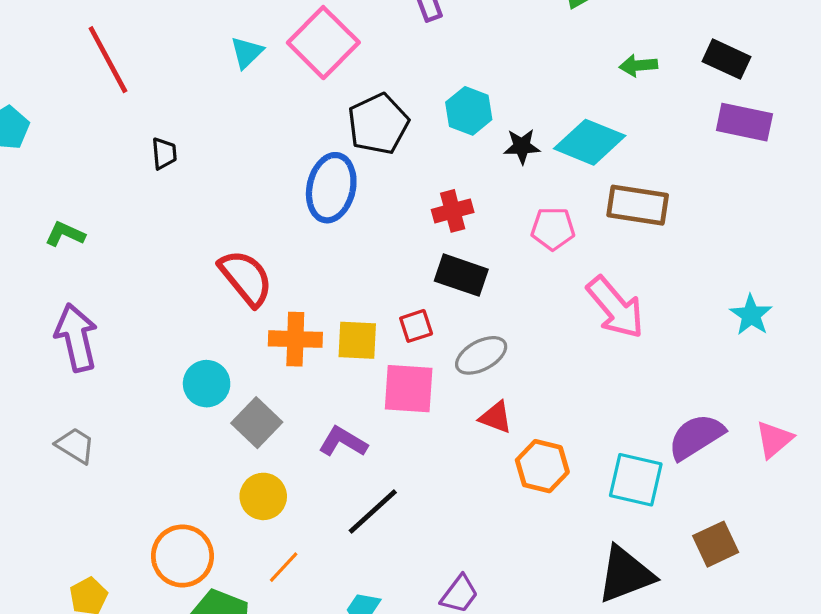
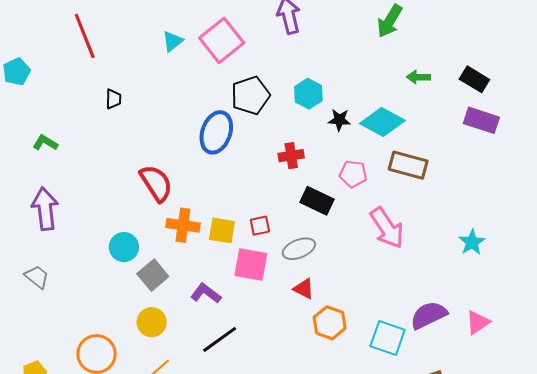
black rectangle: (461, 275) -> (317, 201), moved

